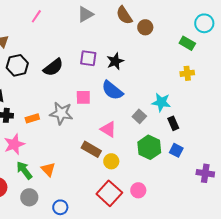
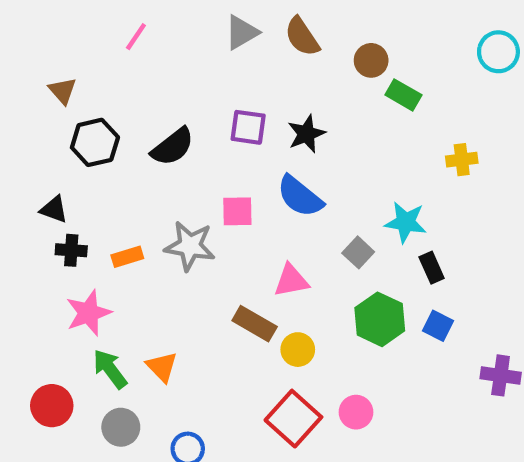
brown semicircle: (124, 15) -> (302, 37), moved
green rectangle: (187, 43) -> (403, 95), moved
pink triangle: (108, 129) -> (291, 280), turned -42

